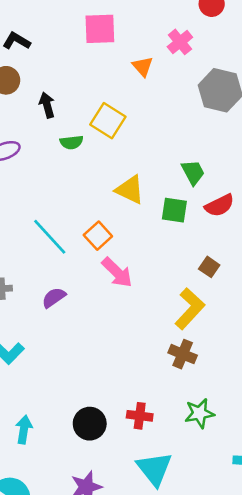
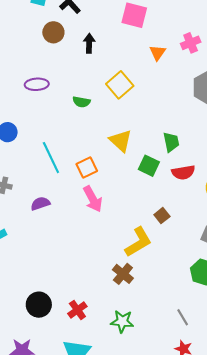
black arrow: (47, 105) -> (89, 43), moved
green semicircle: (71, 142) -> (81, 102), moved
red cross: (140, 416) -> (77, 310), turned 30

